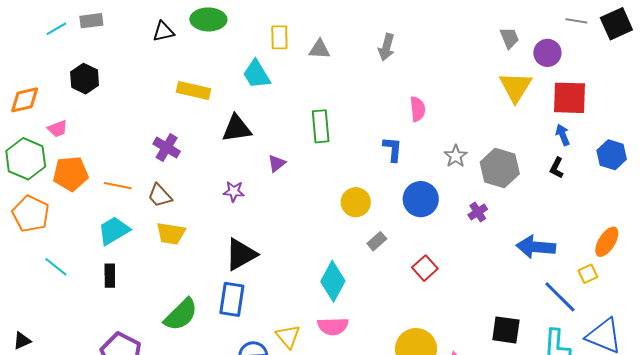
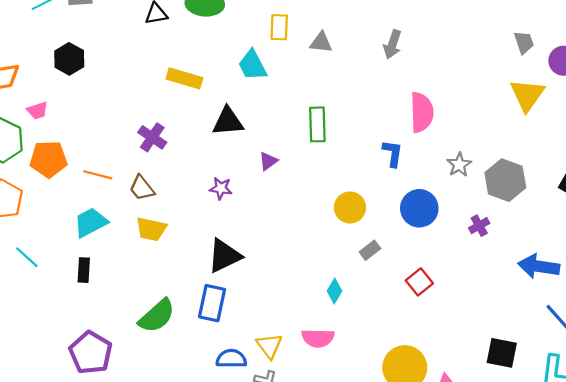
pink semicircle: (418, 109) -> (422, 112), size x1.5
cyan diamond: (333, 281) -> (334, 291), moved, size x0.6

